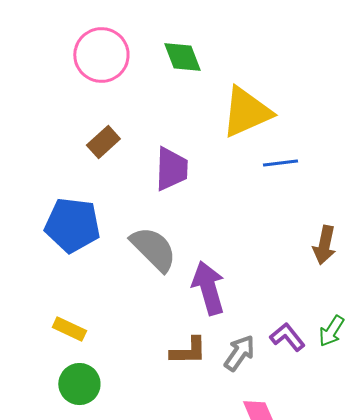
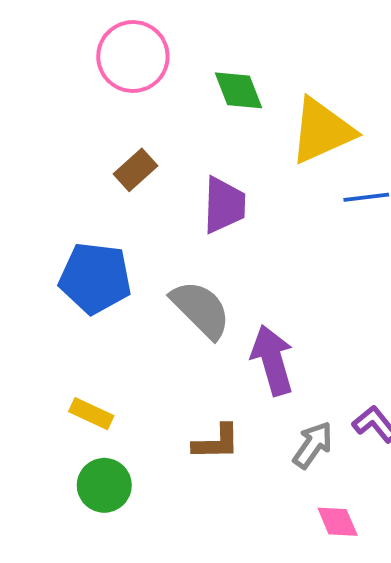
green diamond: (182, 57) -> (239, 90), moved
brown L-shape: (188, 351) -> (216, 442), moved

